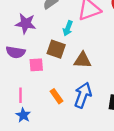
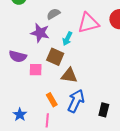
purple star: (26, 24) -> (40, 33), moved
brown triangle: (83, 60) -> (69, 75), moved
pink line: (21, 95) -> (47, 120), moved

